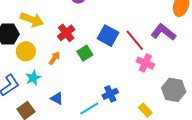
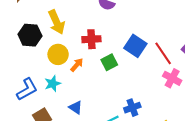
yellow arrow: (32, 20) -> (57, 22), turned 40
red cross: (66, 33) -> (91, 39), turned 30
yellow circle: (26, 51) -> (58, 54), moved

